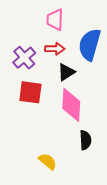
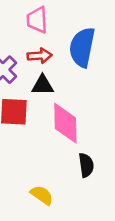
black triangle: (66, 72) -> (43, 85), moved, turned 36

